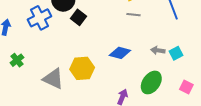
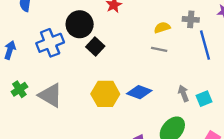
gray arrow: (158, 50) -> (183, 93), turned 56
yellow hexagon: (82, 68) -> (105, 94), moved
gray triangle: (53, 79) -> (50, 95), moved

